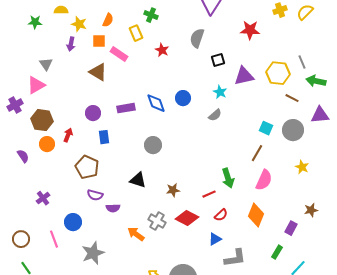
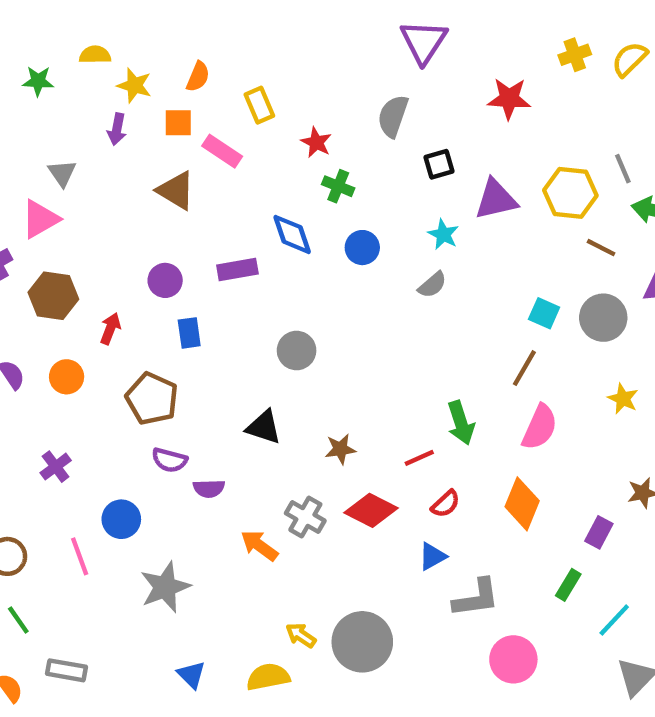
green cross: (151, 15) -> (338, 186), moved
blue diamond: (156, 103) -> (292, 234), moved
orange circle: (47, 144) -> (67, 377), moved

